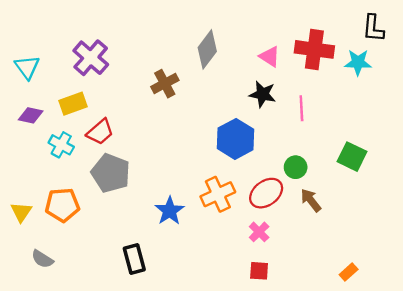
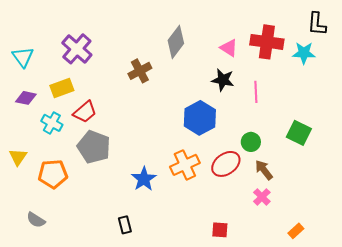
yellow triangle: (21, 212) -> (18, 157), moved
pink cross: (259, 232) -> (262, 197), moved
black rectangle: (134, 259) -> (125, 225), moved, size x0.7

